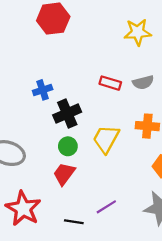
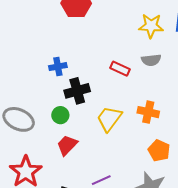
gray semicircle: (143, 82) -> (151, 60), moved
green circle: (68, 146) -> (60, 115), moved

